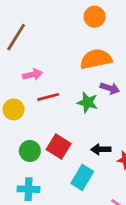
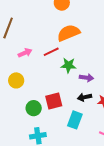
purple arrow: (110, 88) -> (87, 78), moved
red line: (48, 97) -> (51, 52), moved
red square: (59, 146) -> (54, 101), turned -36

